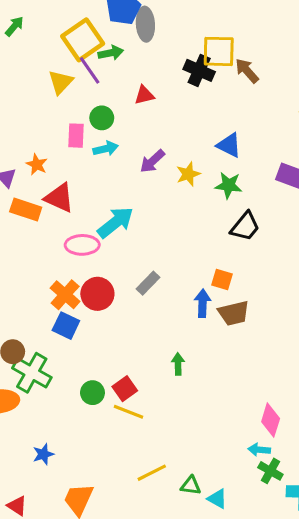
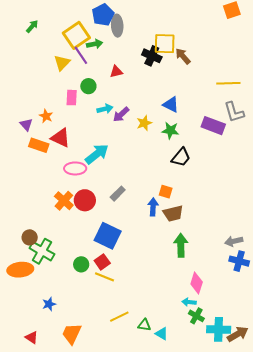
cyan arrow: (106, 149) -> (105, 109), moved
blue square: (66, 326) -> (108, 236), moved, size x1.5
green arrow: (178, 364) -> (181, 245), moved, size x1.6

